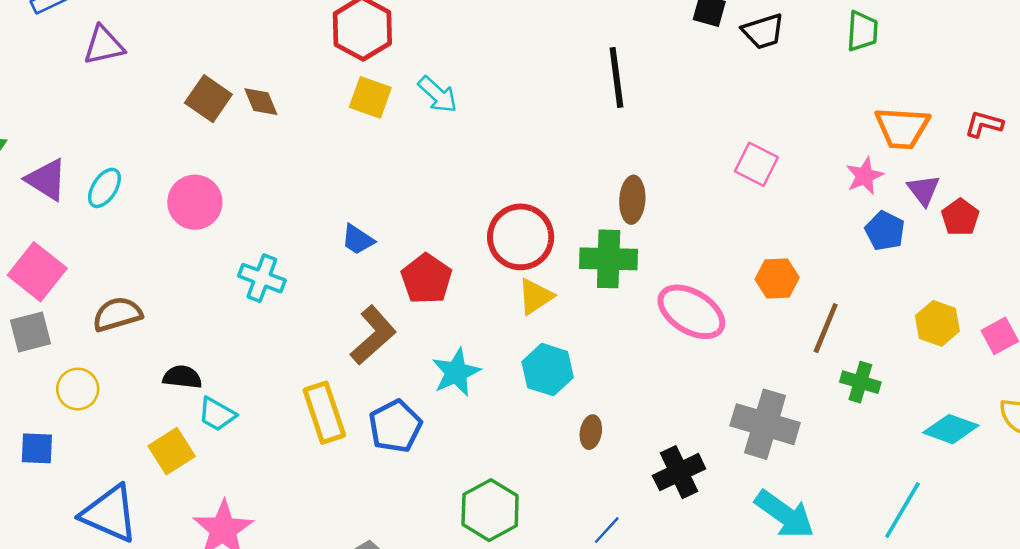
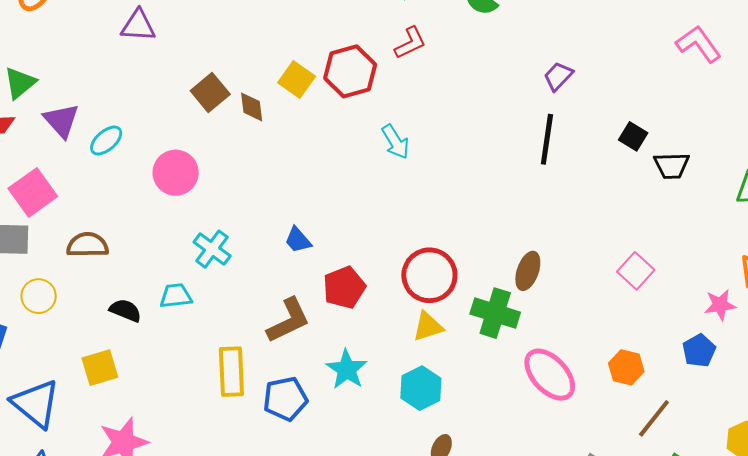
black line: (616, 78) -> (547, 139), moved
yellow square: (370, 97) -> (297, 80), moved
blue pentagon: (885, 231) -> (699, 351), moved
cyan star: (456, 372) -> (347, 369), turned -30
cyan trapezoid: (217, 414) -> (176, 296), moved, turned 128

